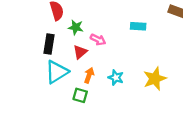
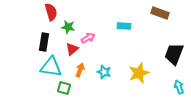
pink arrow: (98, 40) -> (88, 38), turned -56
cyan triangle: (57, 72) -> (51, 67), turned 40
green square: (80, 95) -> (64, 88), moved

